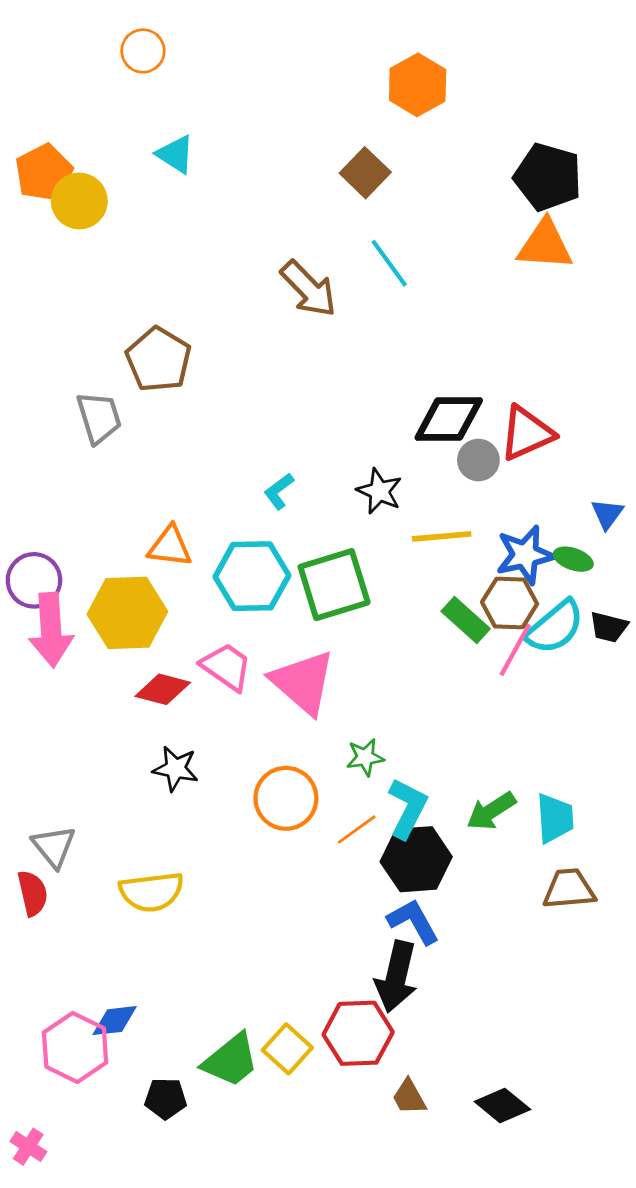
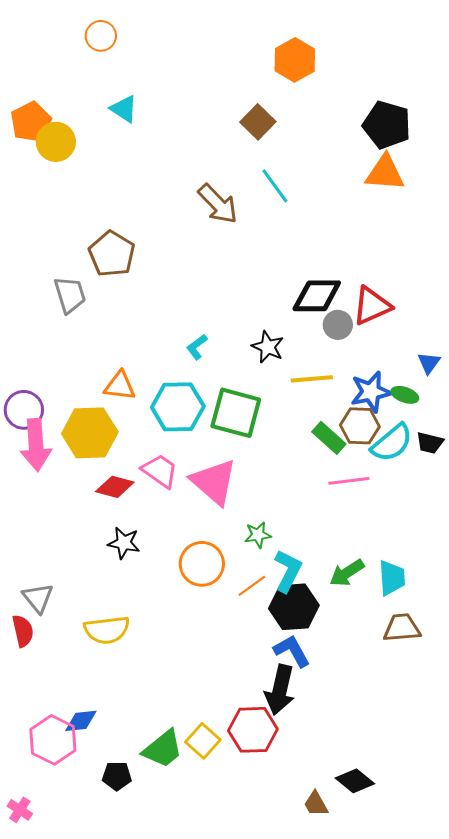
green square: (334, 585) -> (236, 413), turned 32
pink line: (515, 650) -> (349, 481), moved, turned 54
brown trapezoid: (409, 1097) -> (316, 804), moved

